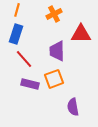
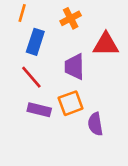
blue rectangle: (16, 34) -> (35, 42), moved
purple semicircle: (73, 107) -> (95, 124), moved

